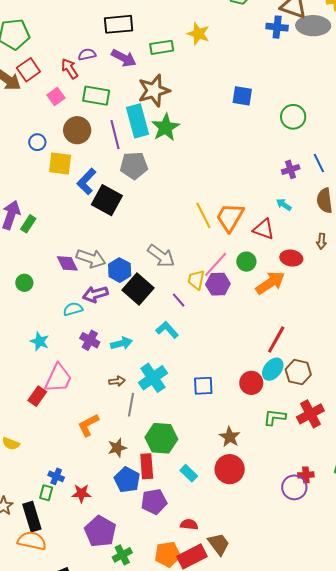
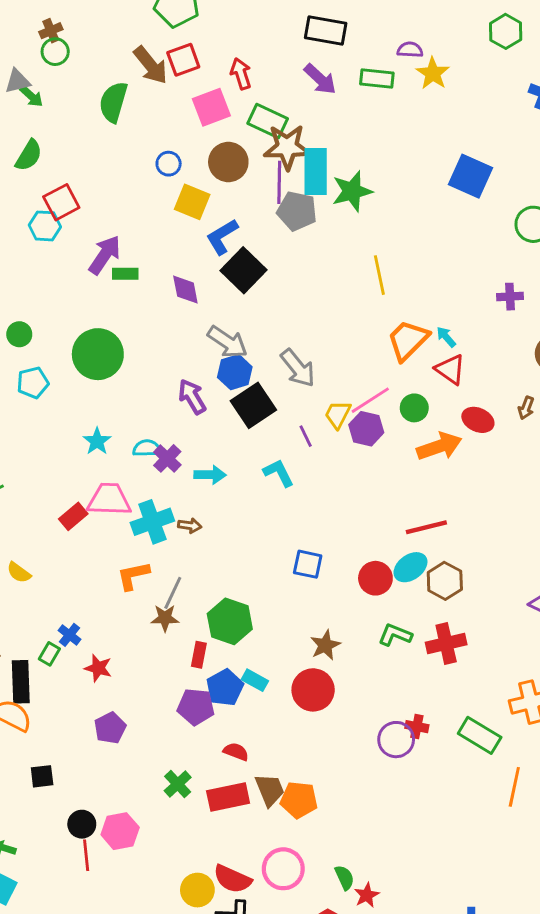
purple semicircle: (87, 54) -> (410, 50), moved
brown star: (154, 91) -> (287, 147), moved
blue square: (242, 96) -> (470, 176), size x1.4
pink square: (56, 97) -> (211, 107), size x1.5
gray pentagon: (134, 166) -> (297, 211), moved
cyan arrow: (284, 205) -> (446, 337), moved
yellow line: (203, 215) -> (379, 275), moved
green rectangle: (28, 224) -> (125, 274), turned 42
gray arrow: (91, 258) -> (227, 342), moved
purple diamond: (67, 263) -> (185, 290), moved
green circle: (24, 283) -> (98, 354), size x2.0
purple arrow: (95, 294) -> (192, 397), turned 60
cyan semicircle: (73, 309) -> (147, 448), moved
red line: (276, 340) -> (426, 527), turned 32
pink trapezoid: (58, 378) -> (109, 500), turned -128
cyan cross: (153, 378) -> (152, 522), moved
gray line: (131, 405) -> (173, 593), moved
red rectangle: (147, 466) -> (199, 655), size x0.7
cyan rectangle: (189, 473) -> (255, 680), turned -30
blue pentagon: (127, 480) -> (225, 688), moved
purple pentagon: (100, 531) -> (110, 728), size x0.7
orange pentagon: (168, 554) -> (299, 800), moved
green cross: (122, 555) -> (178, 784), moved, turned -30

